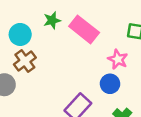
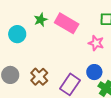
brown cross: (25, 61) -> (39, 77), moved
blue circle: (110, 84) -> (94, 72), moved

